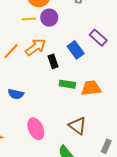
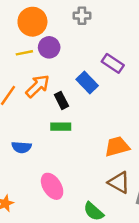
green rectangle: (67, 84) -> (61, 127), moved
orange trapezoid: (91, 88) -> (117, 146), moved
brown triangle: (77, 126) -> (119, 182), moved

